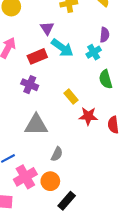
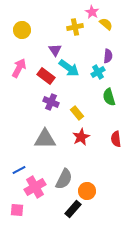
red rectangle: (37, 56) -> (46, 76), turned 60
purple cross: (30, 85) -> (51, 102), moved
red star: (88, 116) -> (81, 137), moved, turned -30
gray semicircle: (57, 154) -> (64, 179), moved, size x1.5
orange circle: (50, 181) -> (87, 191), moved

